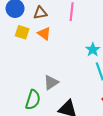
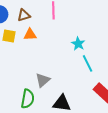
orange triangle: (44, 34) -> (30, 35), turned -32

